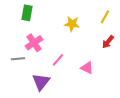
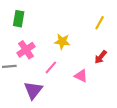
yellow star: (72, 24) -> (62, 41), moved
red arrow: (108, 42) -> (101, 57), moved

